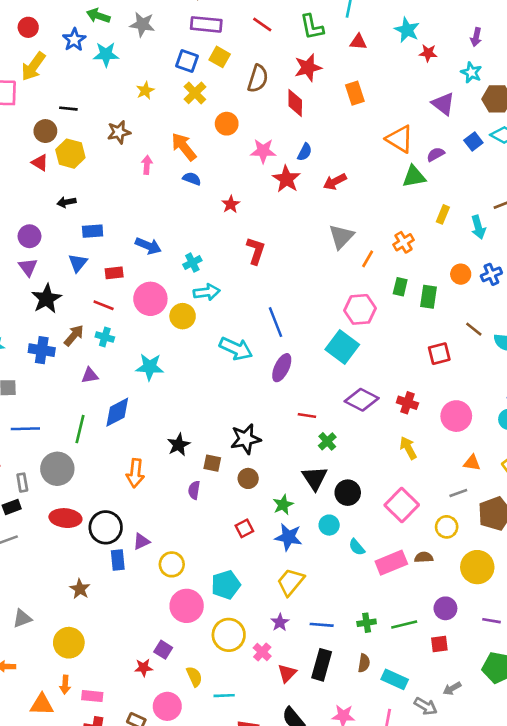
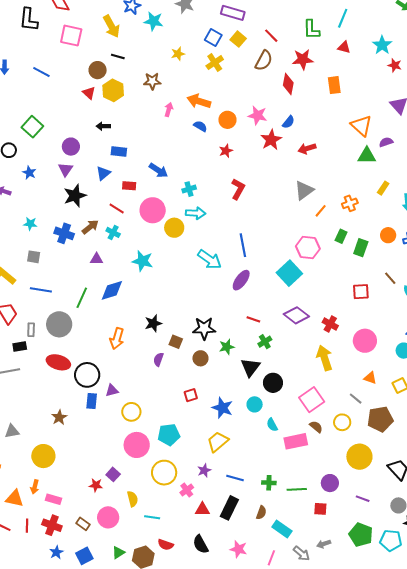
red line: (262, 25) -> (271, 36), moved
yellow arrow: (33, 66) -> (111, 26), moved, turned -75
orange circle: (227, 124) -> (227, 120), moved
orange arrow: (184, 147) -> (199, 101), turned -45
yellow arrow: (408, 448) -> (325, 358), size x1.4
gray line: (458, 493) -> (356, 399), turned 48
green star: (283, 505) -> (227, 347), moved
brown semicircle: (424, 557) -> (316, 427), moved, turned 32
red triangle: (287, 673) -> (202, 509), turned 35

